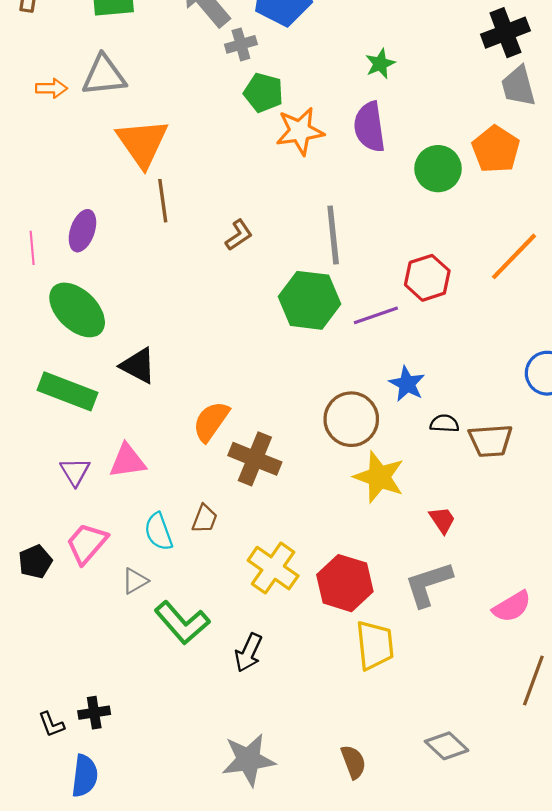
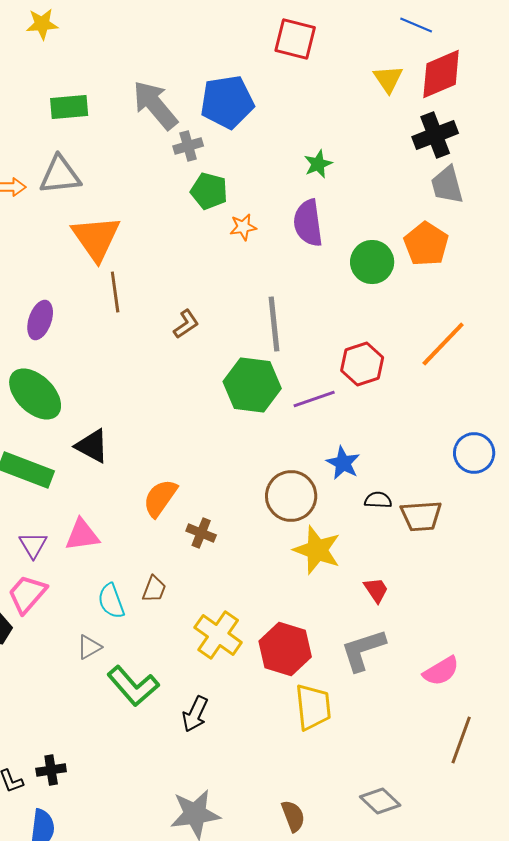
orange star: (300, 131) -> (243, 227), size x0.6
brown cross: (255, 459) -> (201, 533), size x0.6
pink trapezoid: (87, 543) -> (27, 594), moved

